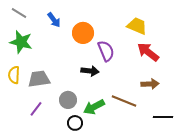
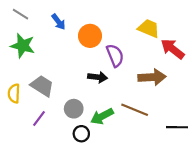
red arrow: (148, 52) -> (173, 49), moved
yellow semicircle: (14, 75) -> (14, 93), moved
gray trapezoid: (39, 79) -> (42, 86), turned 40
brown arrow: (150, 84) -> (152, 77), moved, size x1.4

